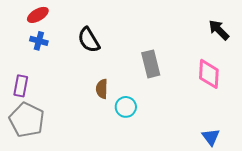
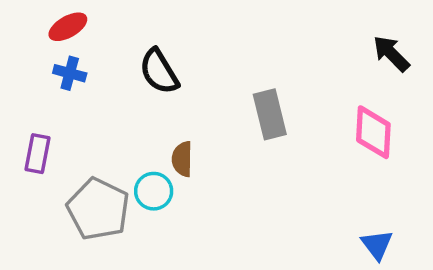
cyan circle: (126, 107) -> (154, 191), moved
gray pentagon: (27, 120) -> (98, 209), moved

